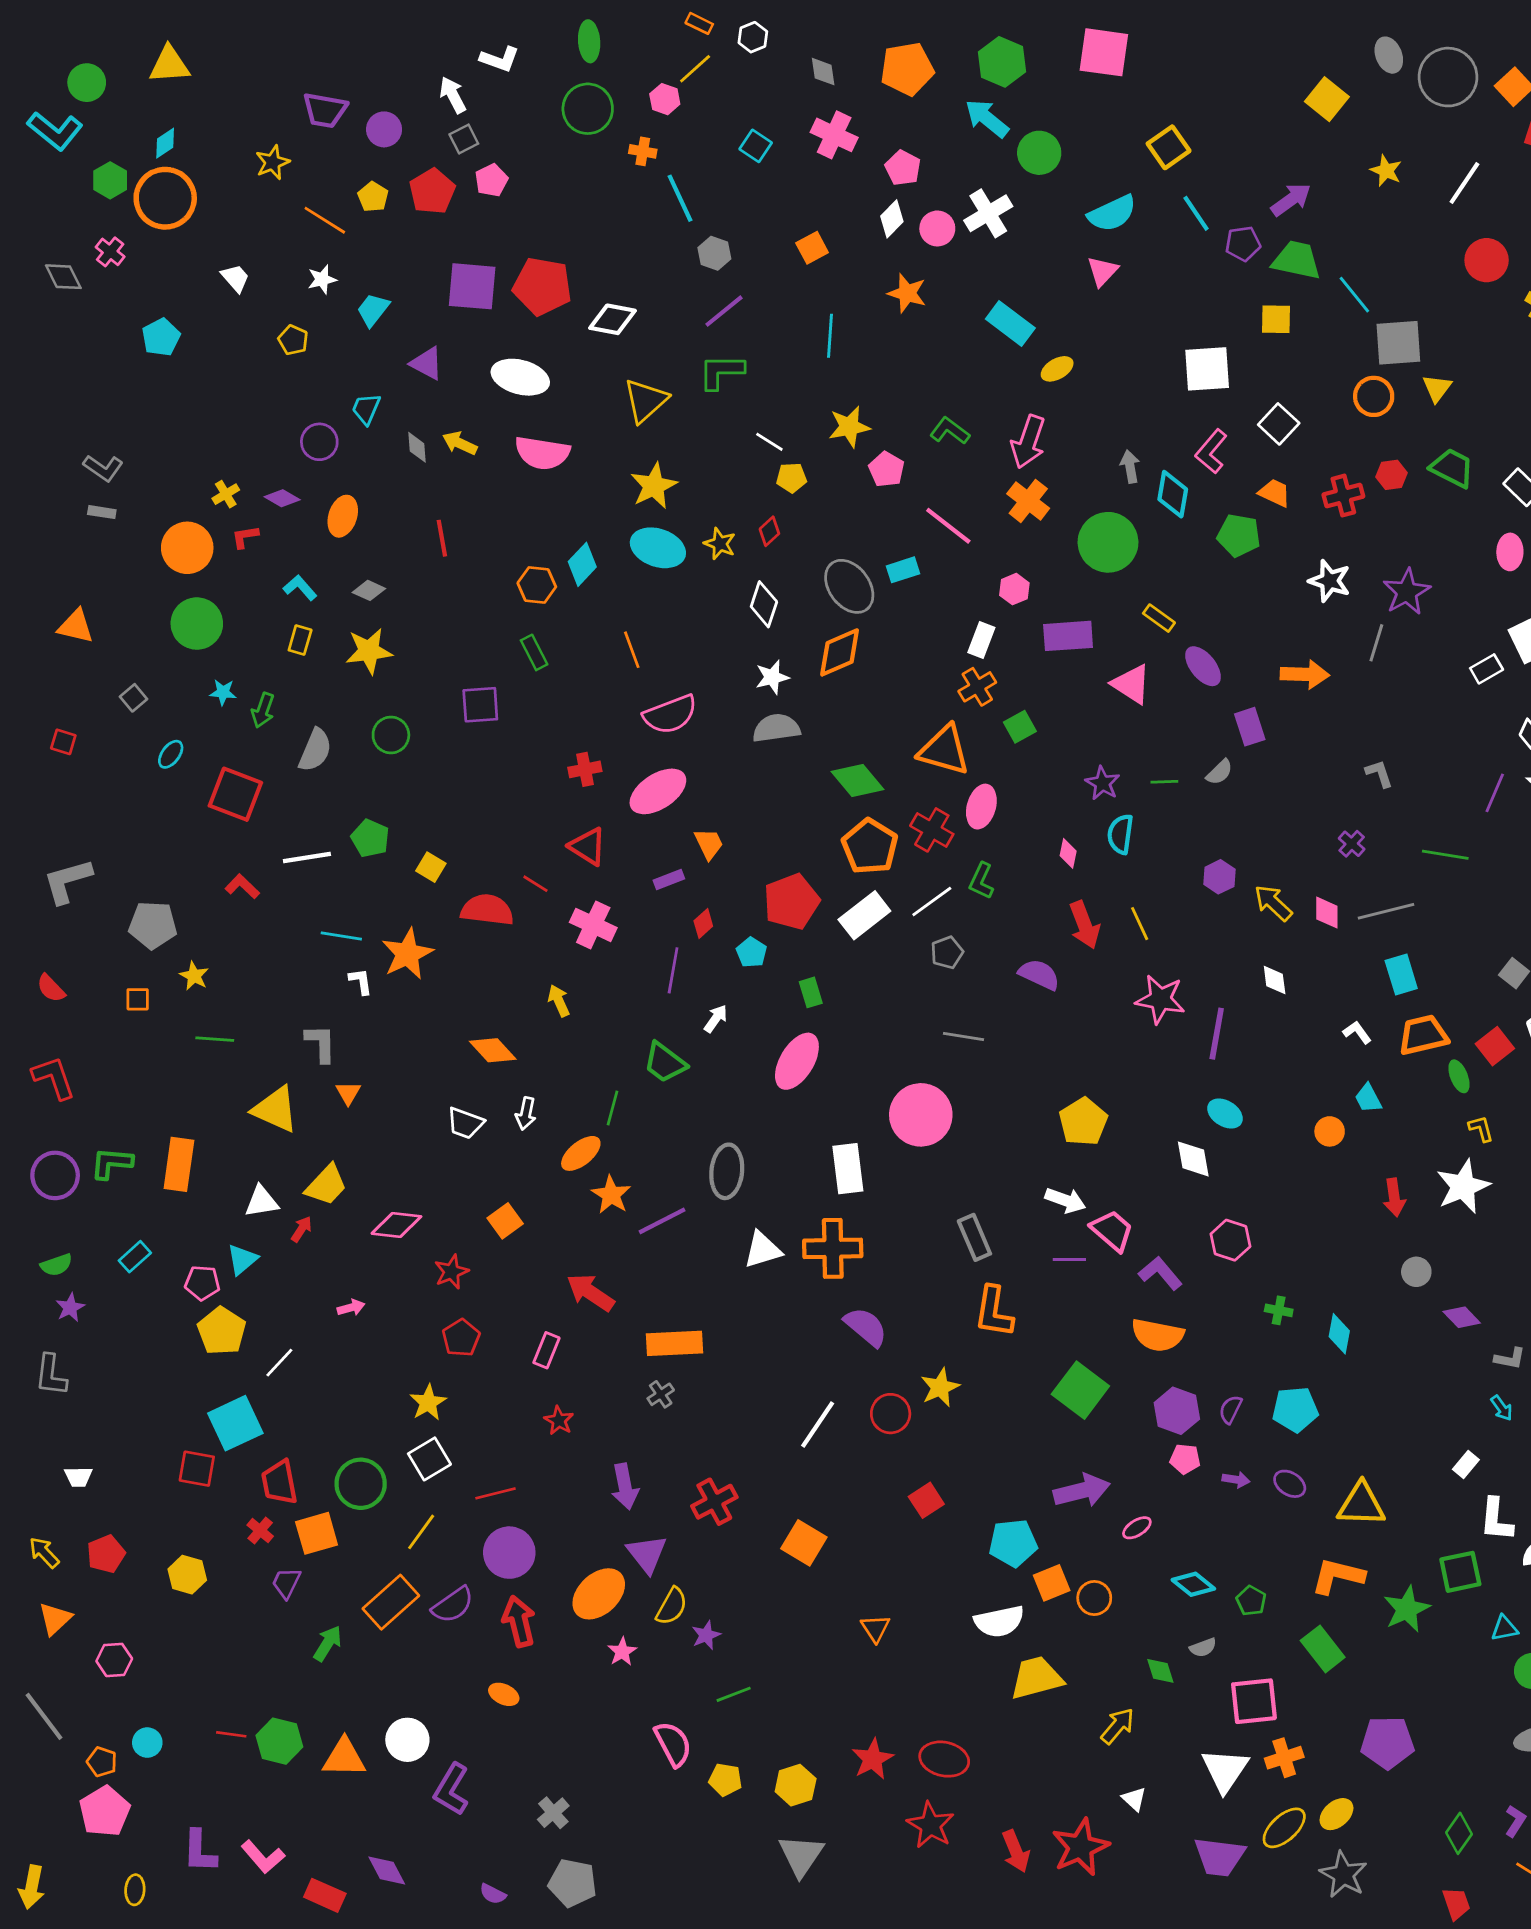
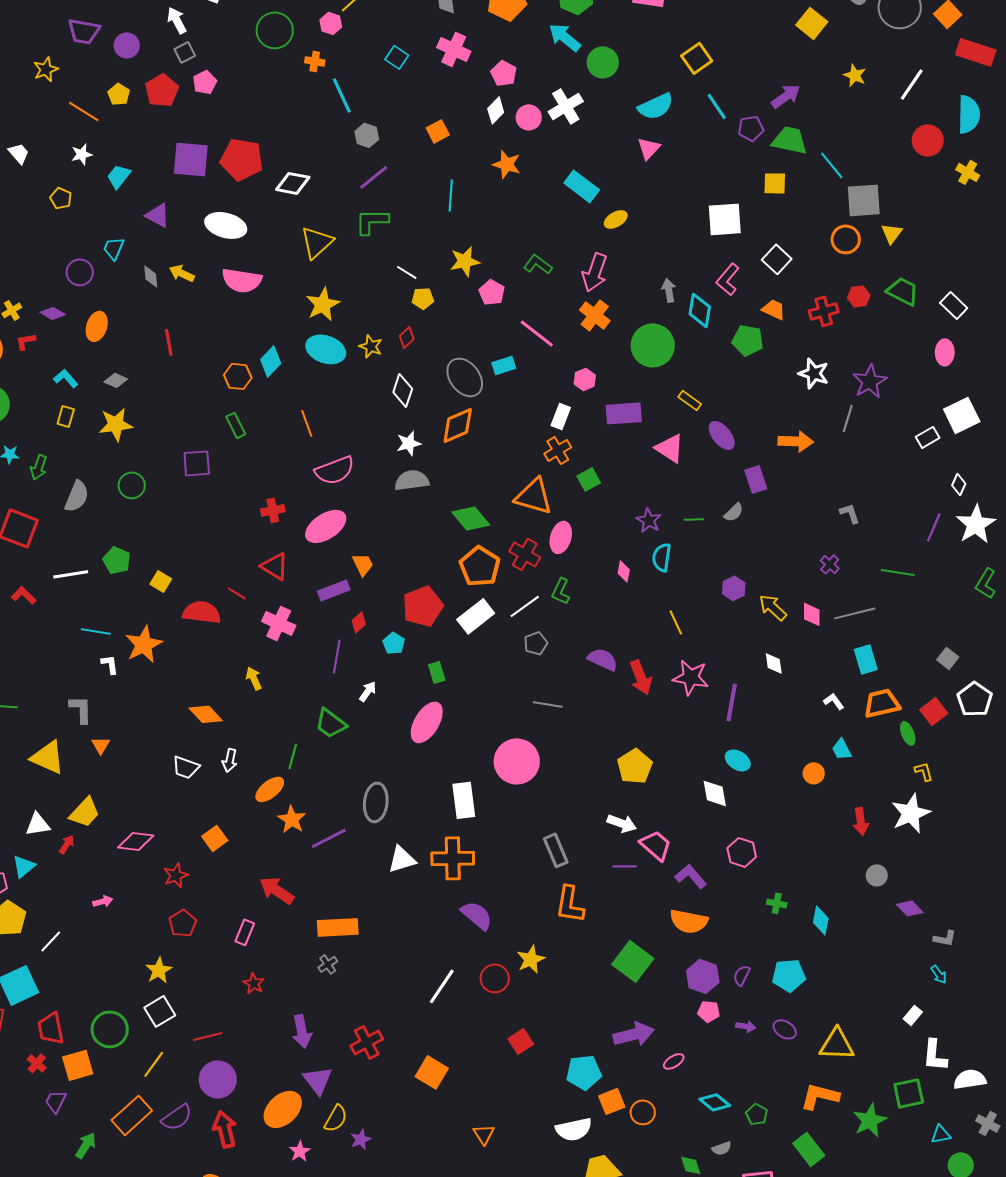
purple rectangle: (669, 880) -> (334, 590), size x1.4
red arrow: (1085, 925) -> (641, 677), moved

